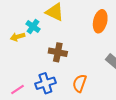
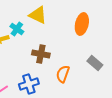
orange semicircle: (80, 83) -> (63, 74), moved

